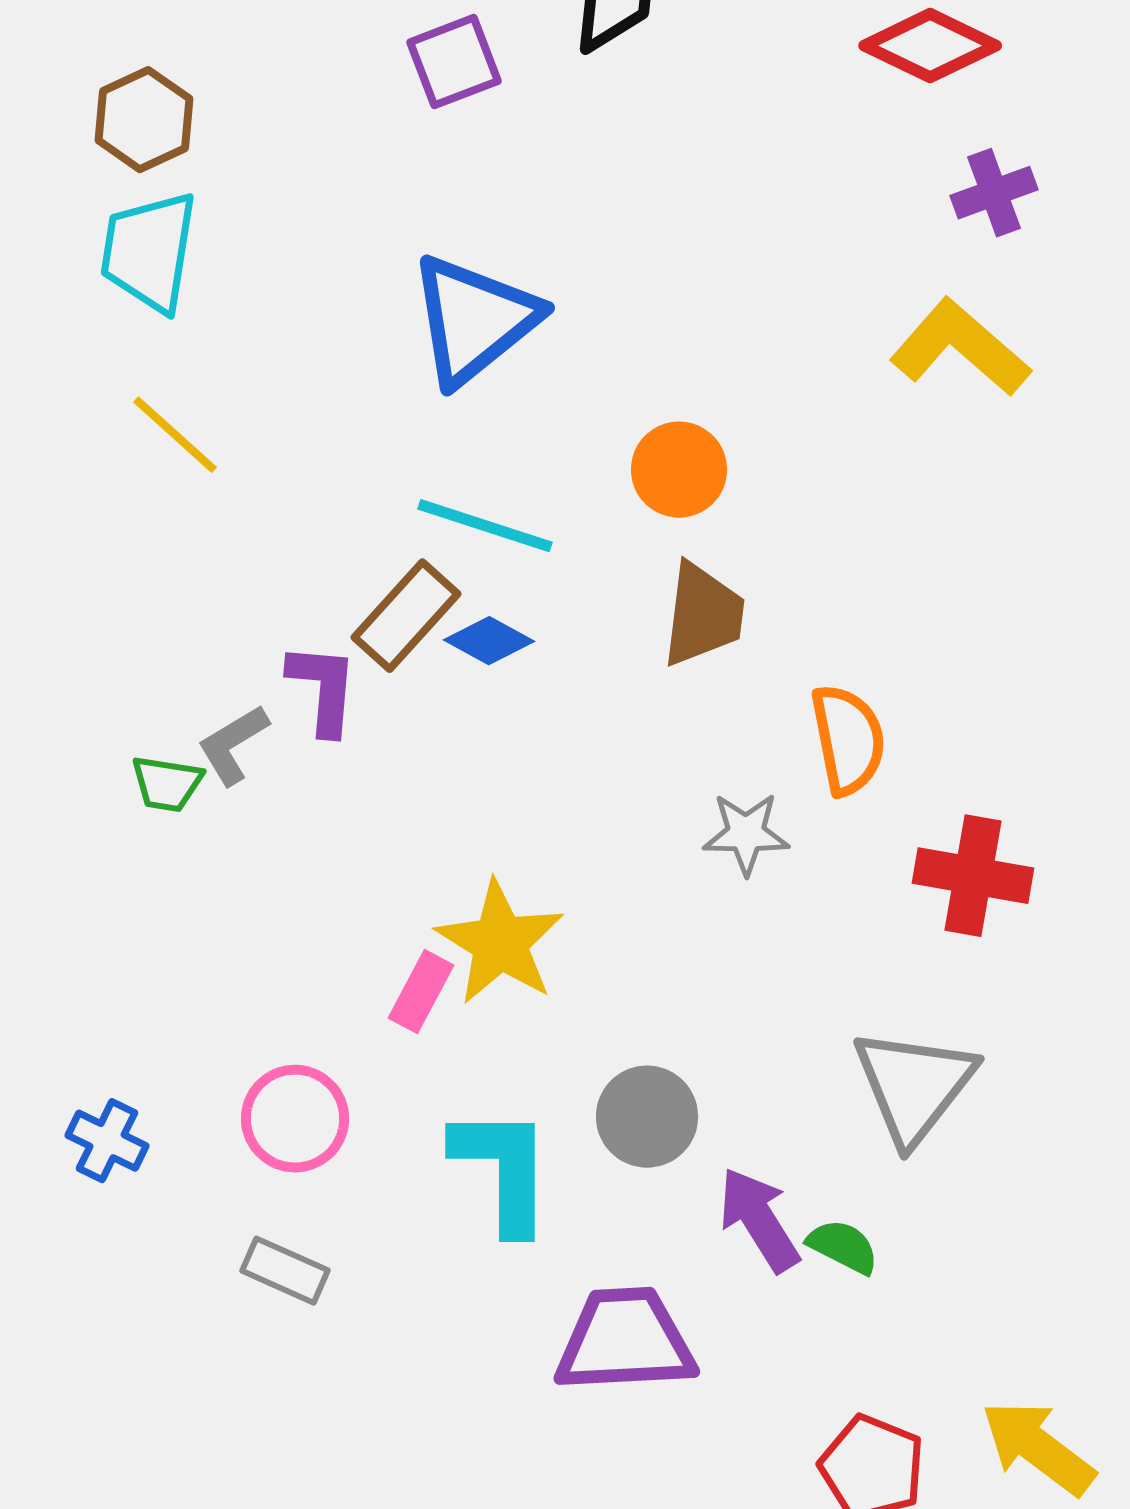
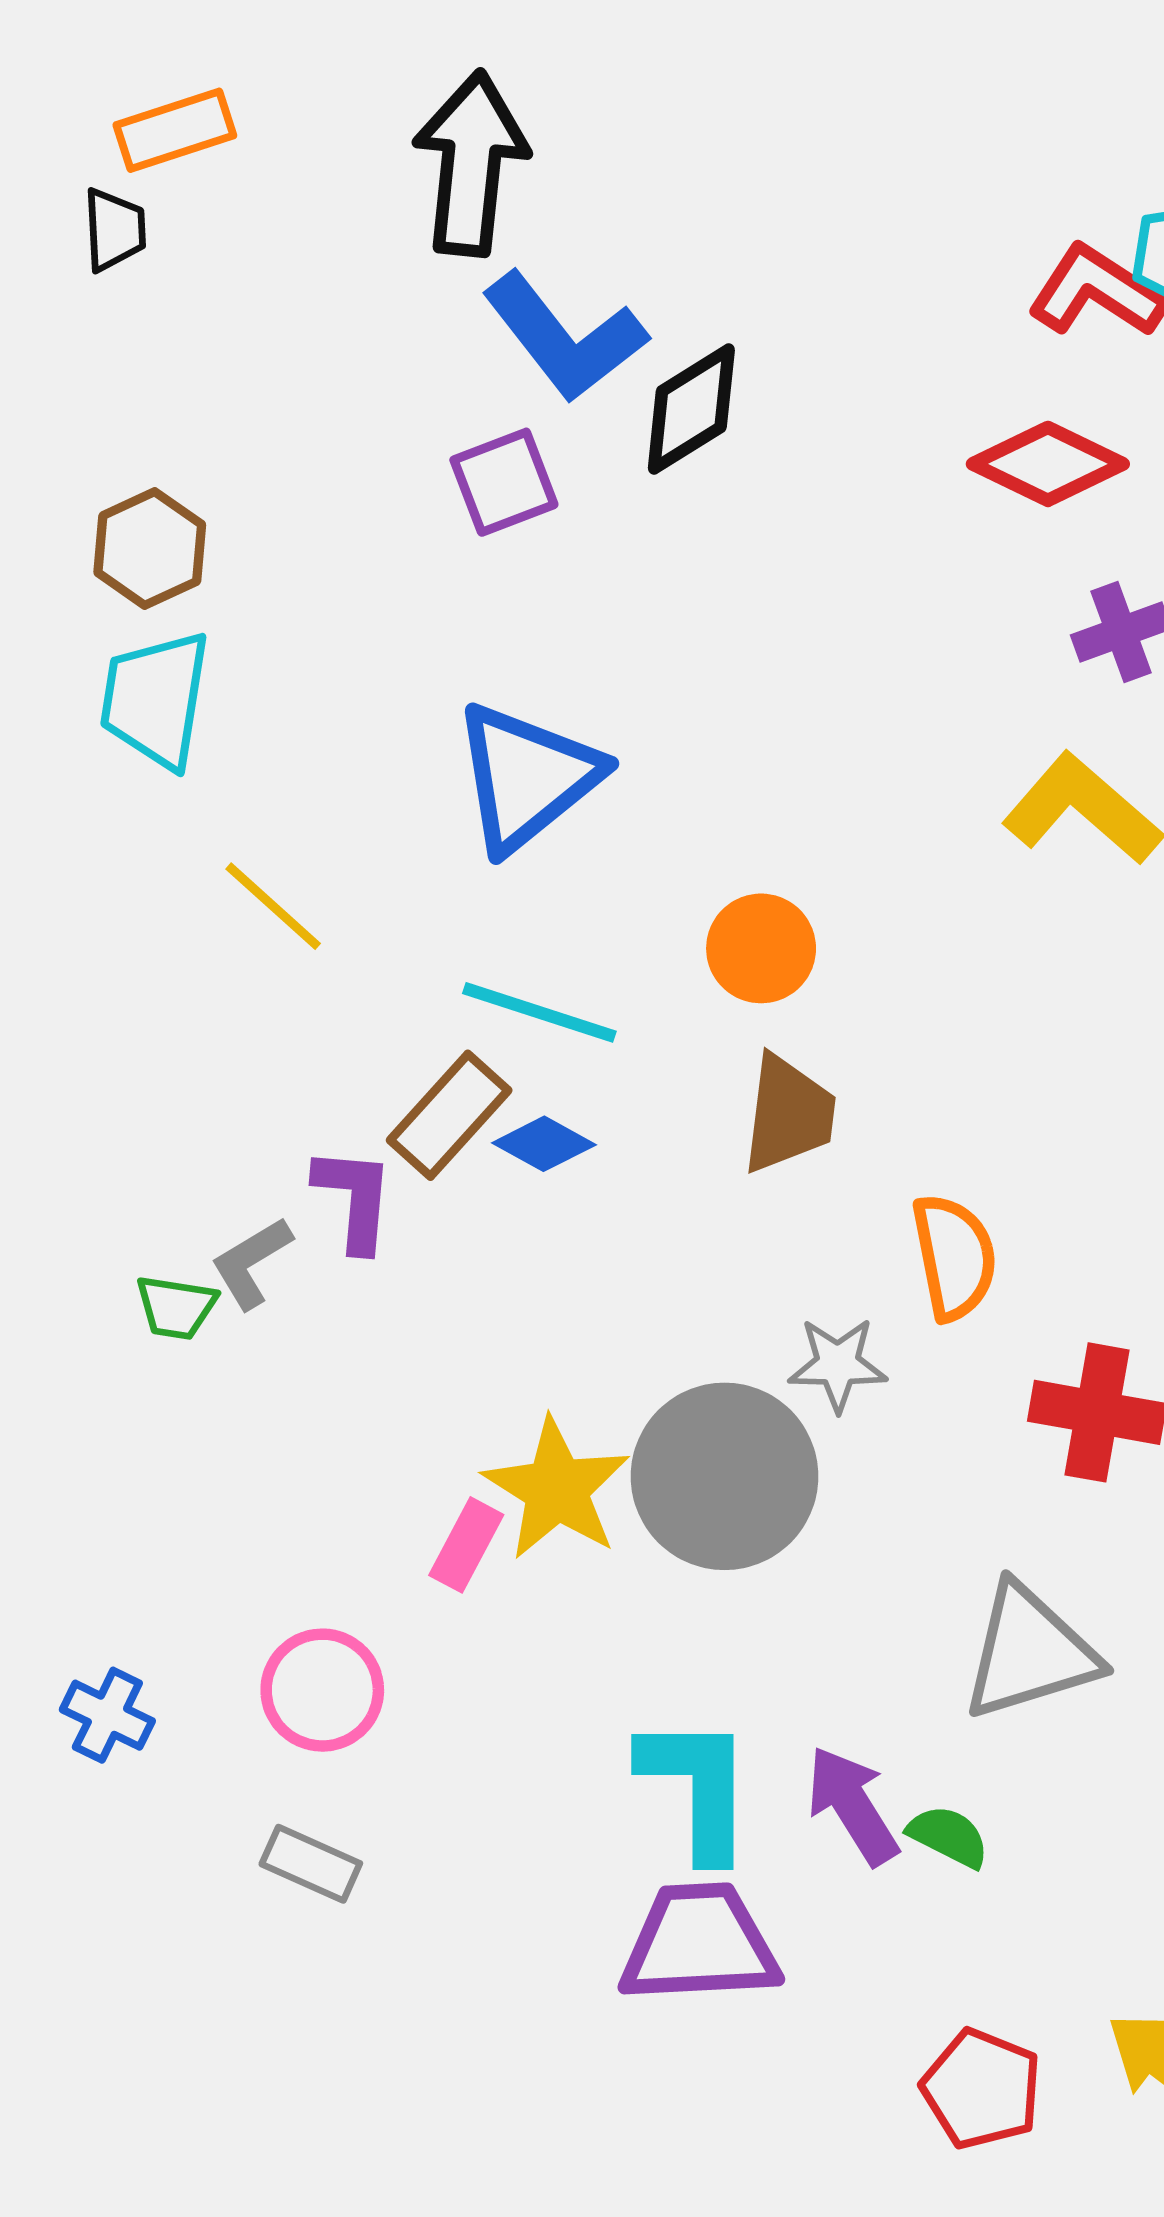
yellow line: (175, 435) -> (273, 906), moved
gray triangle: (914, 1086) -> (1030, 1652), turned 35
gray circle: (647, 1117) -> (725, 1476), moved, size x1.6
cyan L-shape: (503, 1170) -> (697, 1787), moved

